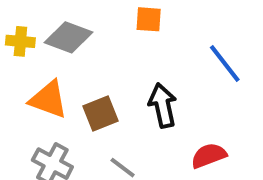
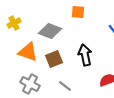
gray diamond: (68, 37) -> (50, 31), moved
yellow cross: (20, 41) -> (14, 23), turned -32

